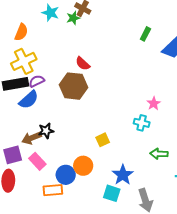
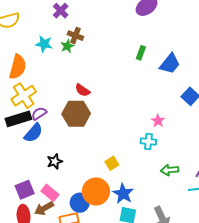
orange semicircle: (21, 32) -> (18, 67), size x1.4
brown arrow: (32, 138) -> (44, 208), moved
orange circle: (83, 166) -> (96, 191), size x1.4
blue star: (123, 175) -> (123, 193), moved

